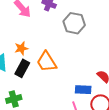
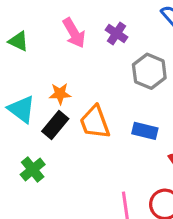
blue rectangle: (83, 90) -> (145, 131), moved
green cross: (14, 99) -> (33, 170), turned -35

